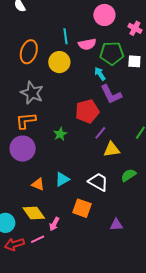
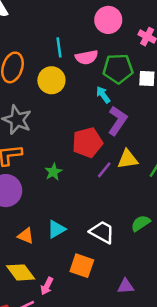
purple L-shape: (111, 94) -> (117, 121), turned -120
yellow triangle: (112, 149) -> (128, 159), moved

